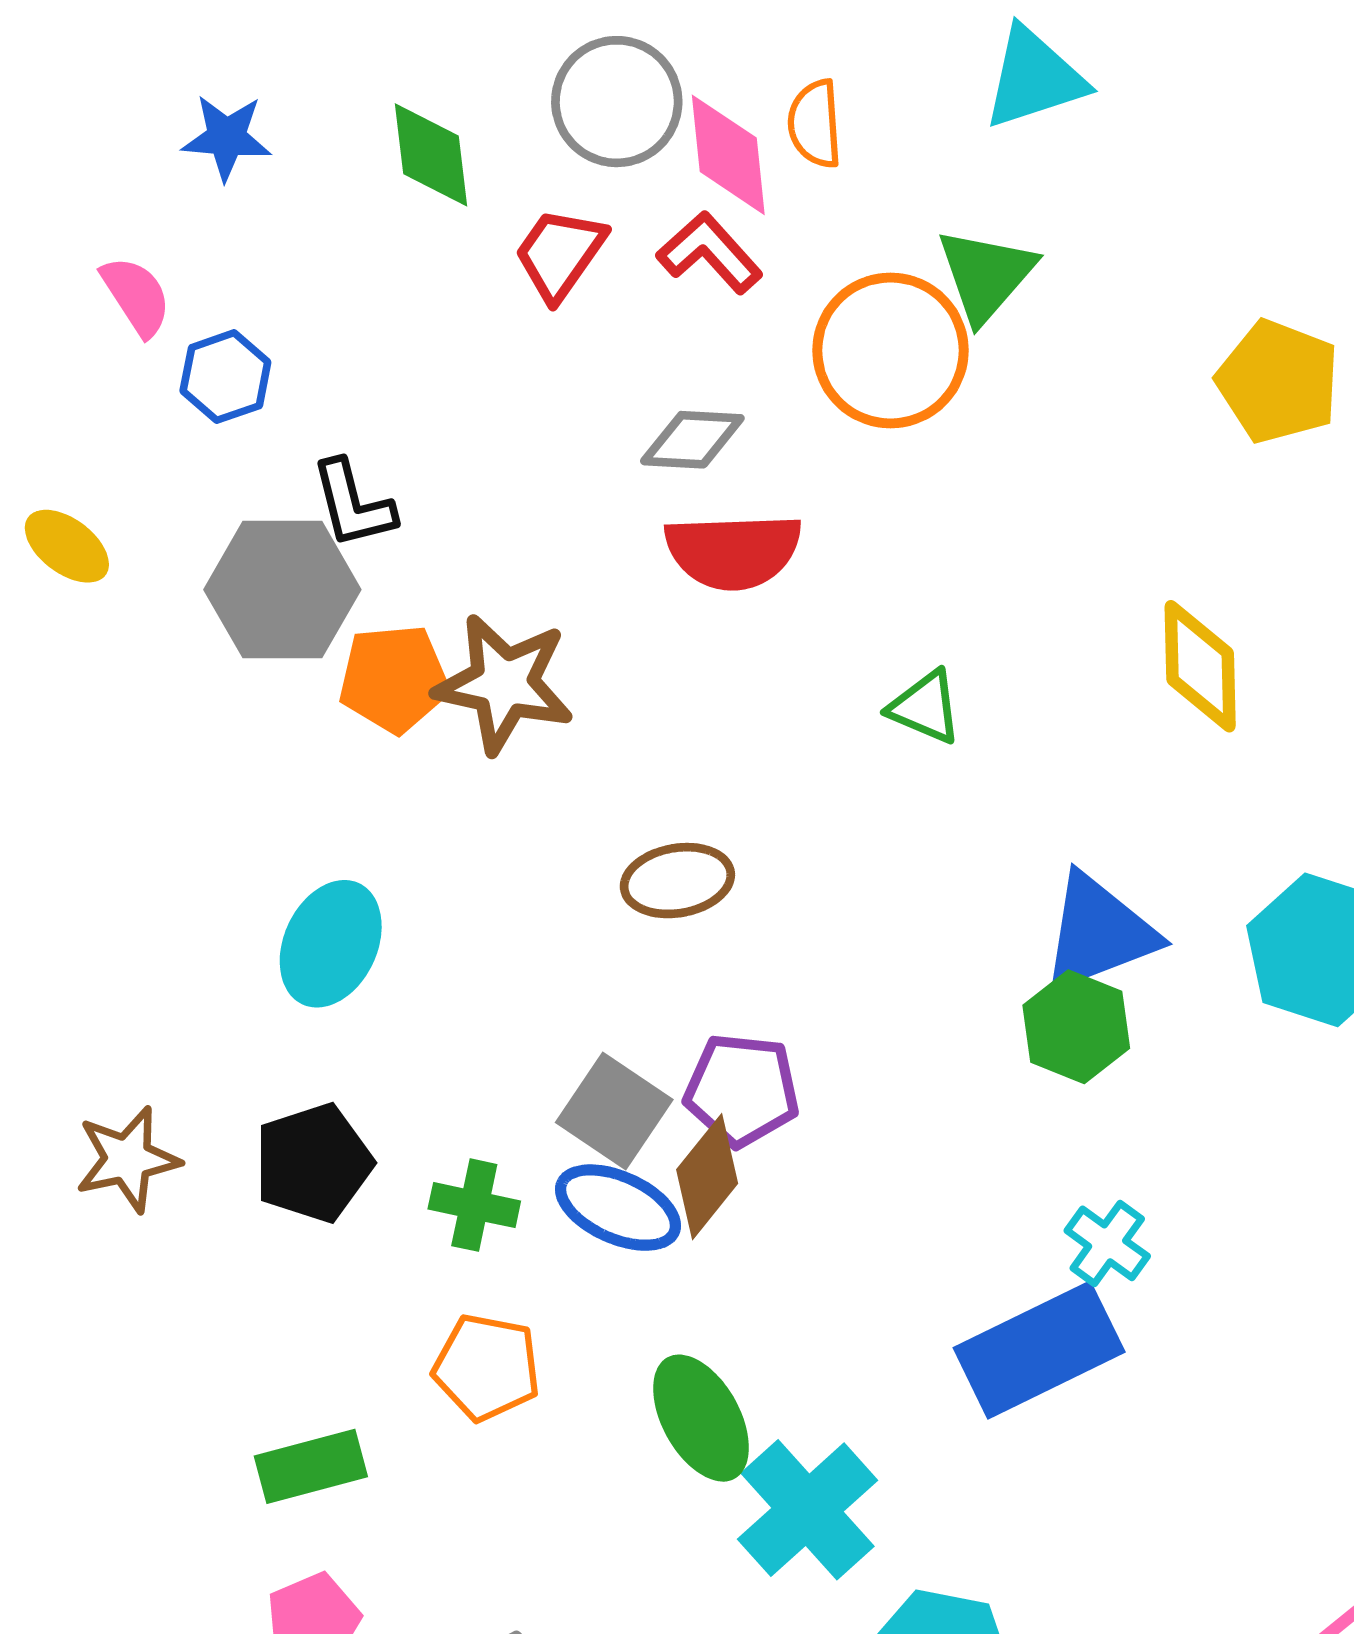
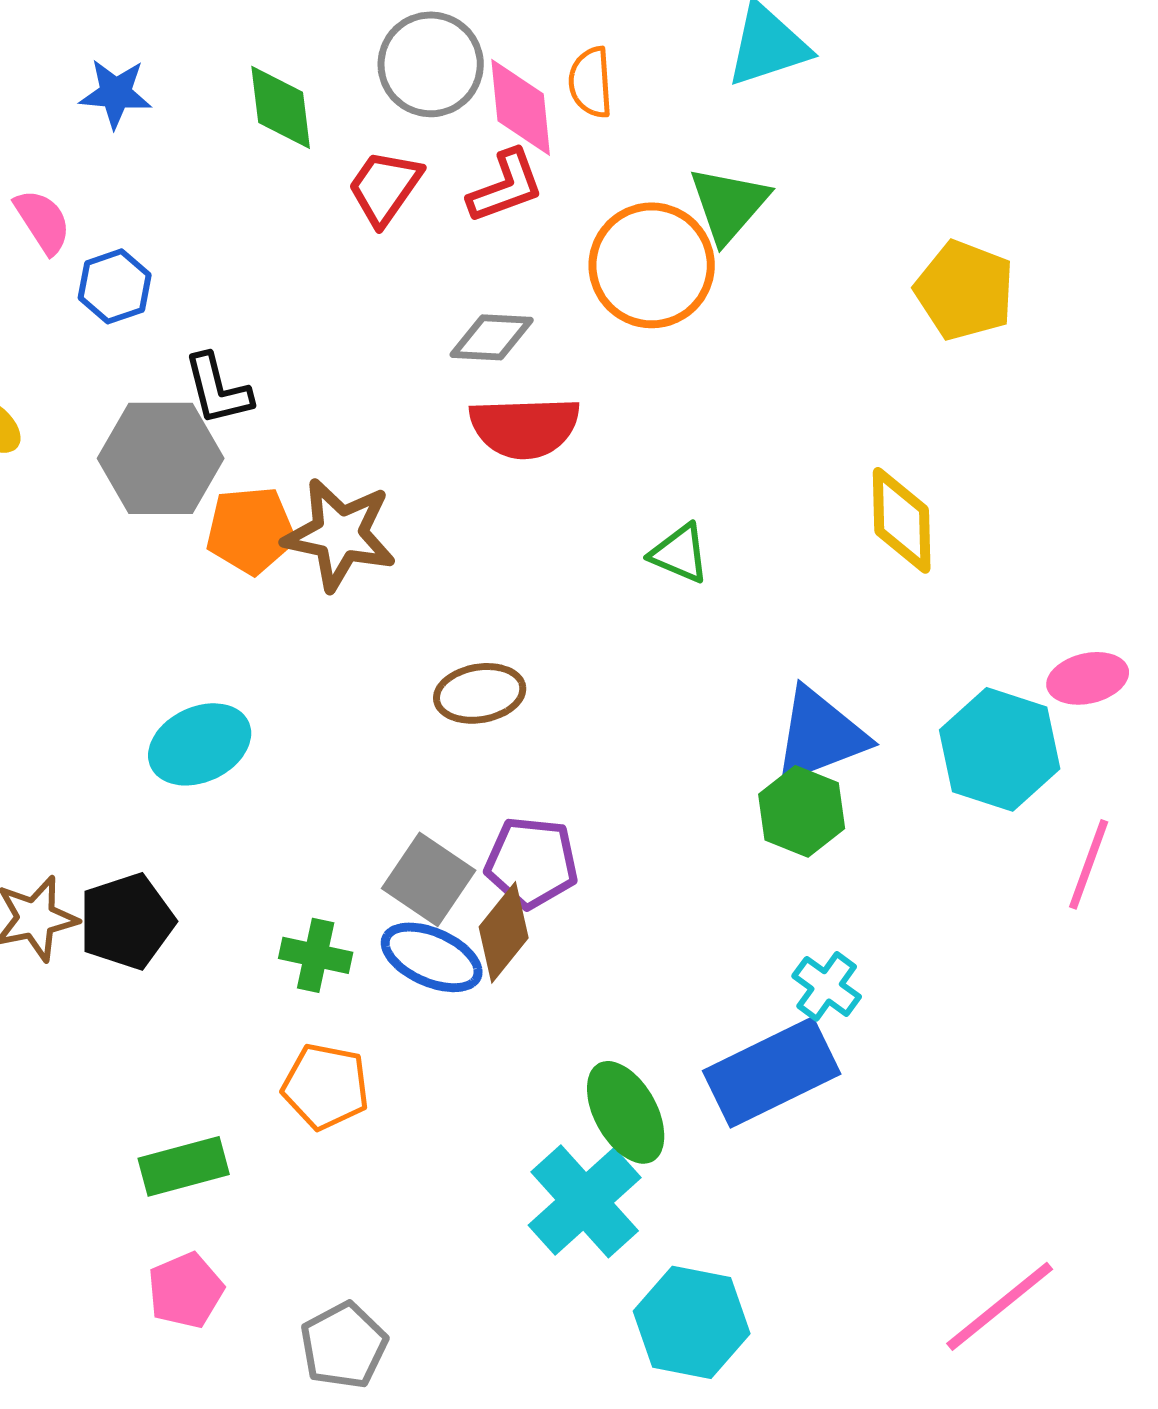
red L-shape: (710, 253) -> (506, 186), turned 112
cyan ellipse: (331, 944) -> (200, 744), turned 40
black pentagon: (313, 1163) -> (127, 921), moved
green ellipse: (701, 1418) -> (626, 1112), moved

